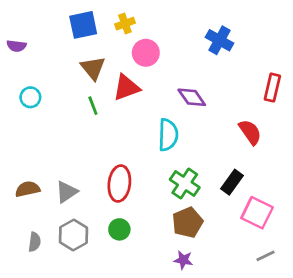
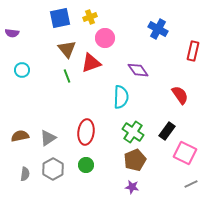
red rectangle: (272, 88) -> (193, 51), moved

